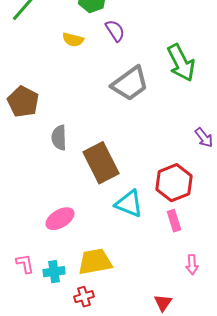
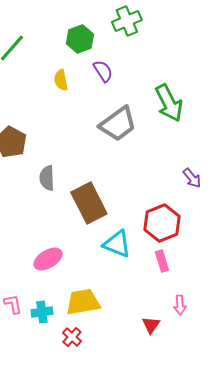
yellow semicircle: (73, 40) -> (61, 80), turned 65
red cross: (84, 297) -> (72, 337), turned -30
red triangle: (163, 303) -> (151, 325), moved

